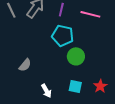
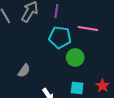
pink line: (90, 14) -> (88, 29), moved

